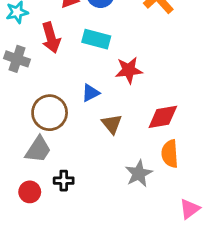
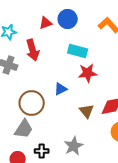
cyan rectangle: (96, 39) -> (78, 51), moved
brown triangle: (112, 124) -> (87, 111), moved
gray star: (139, 174) -> (74, 146), moved

